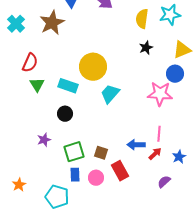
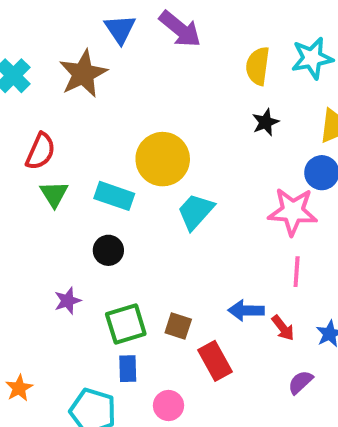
pink line: (159, 134) -> (297, 272), moved
red arrow: (155, 154) -> (283, 328), turned 96
pink circle: (96, 178) -> (168, 406), moved

